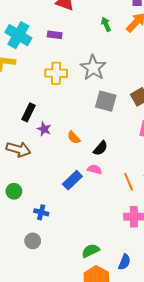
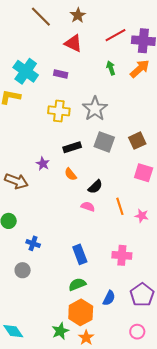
black rectangle: (29, 112) -> (72, 147), moved, turned 42
blue rectangle: (72, 180) -> (80, 254), moved, turned -72
orange line: (129, 182) -> (120, 206), moved

